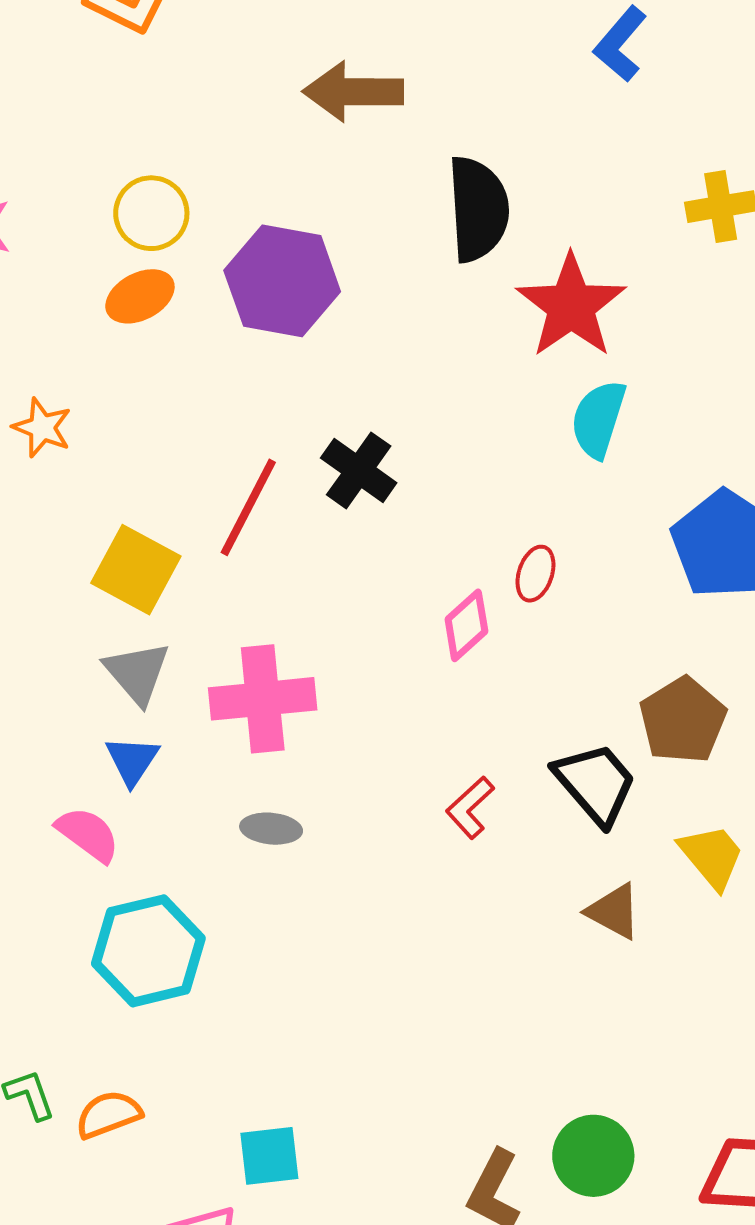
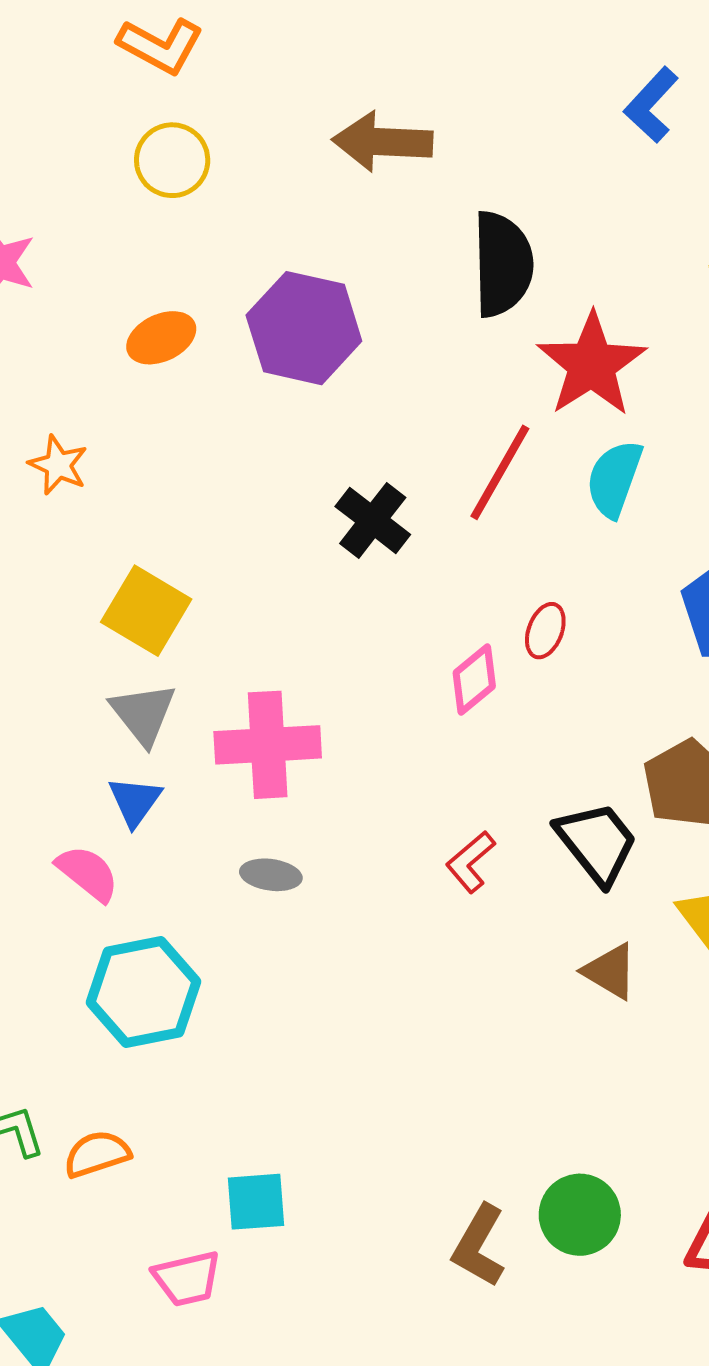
yellow circle: (151, 213) -> (172, 160), moved
red line: (248, 507) -> (500, 472), moved

